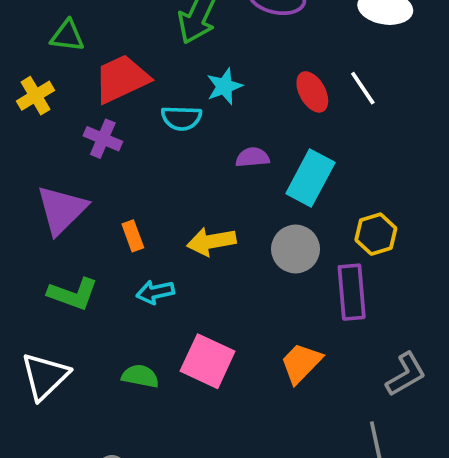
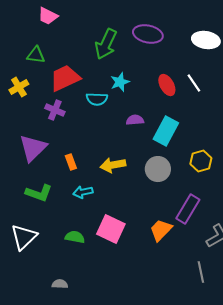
purple rectangle: (352, 292) -> (188, 209), moved, turned 36

